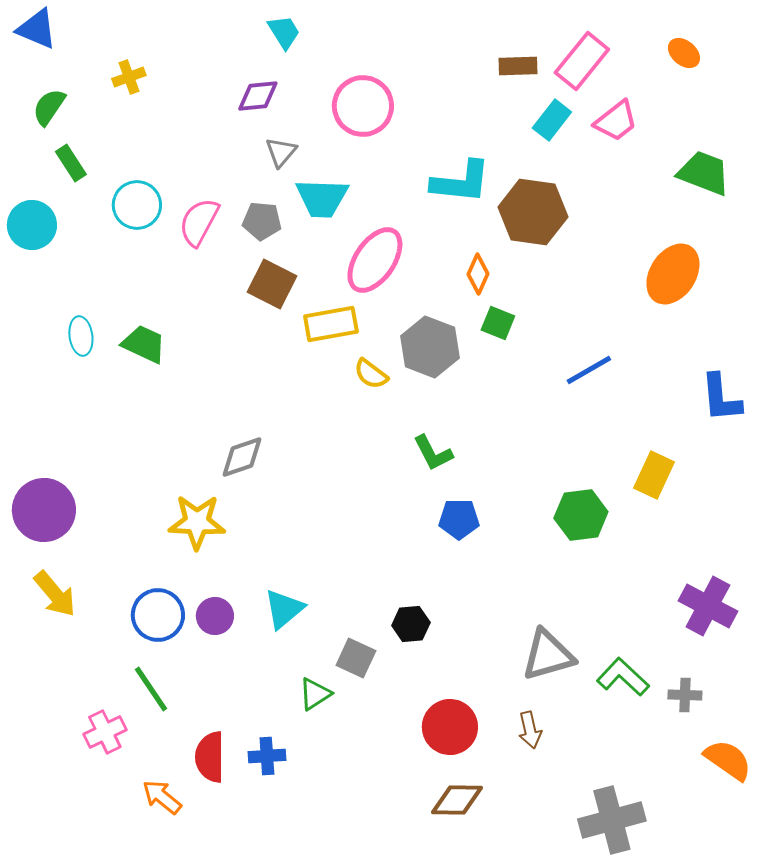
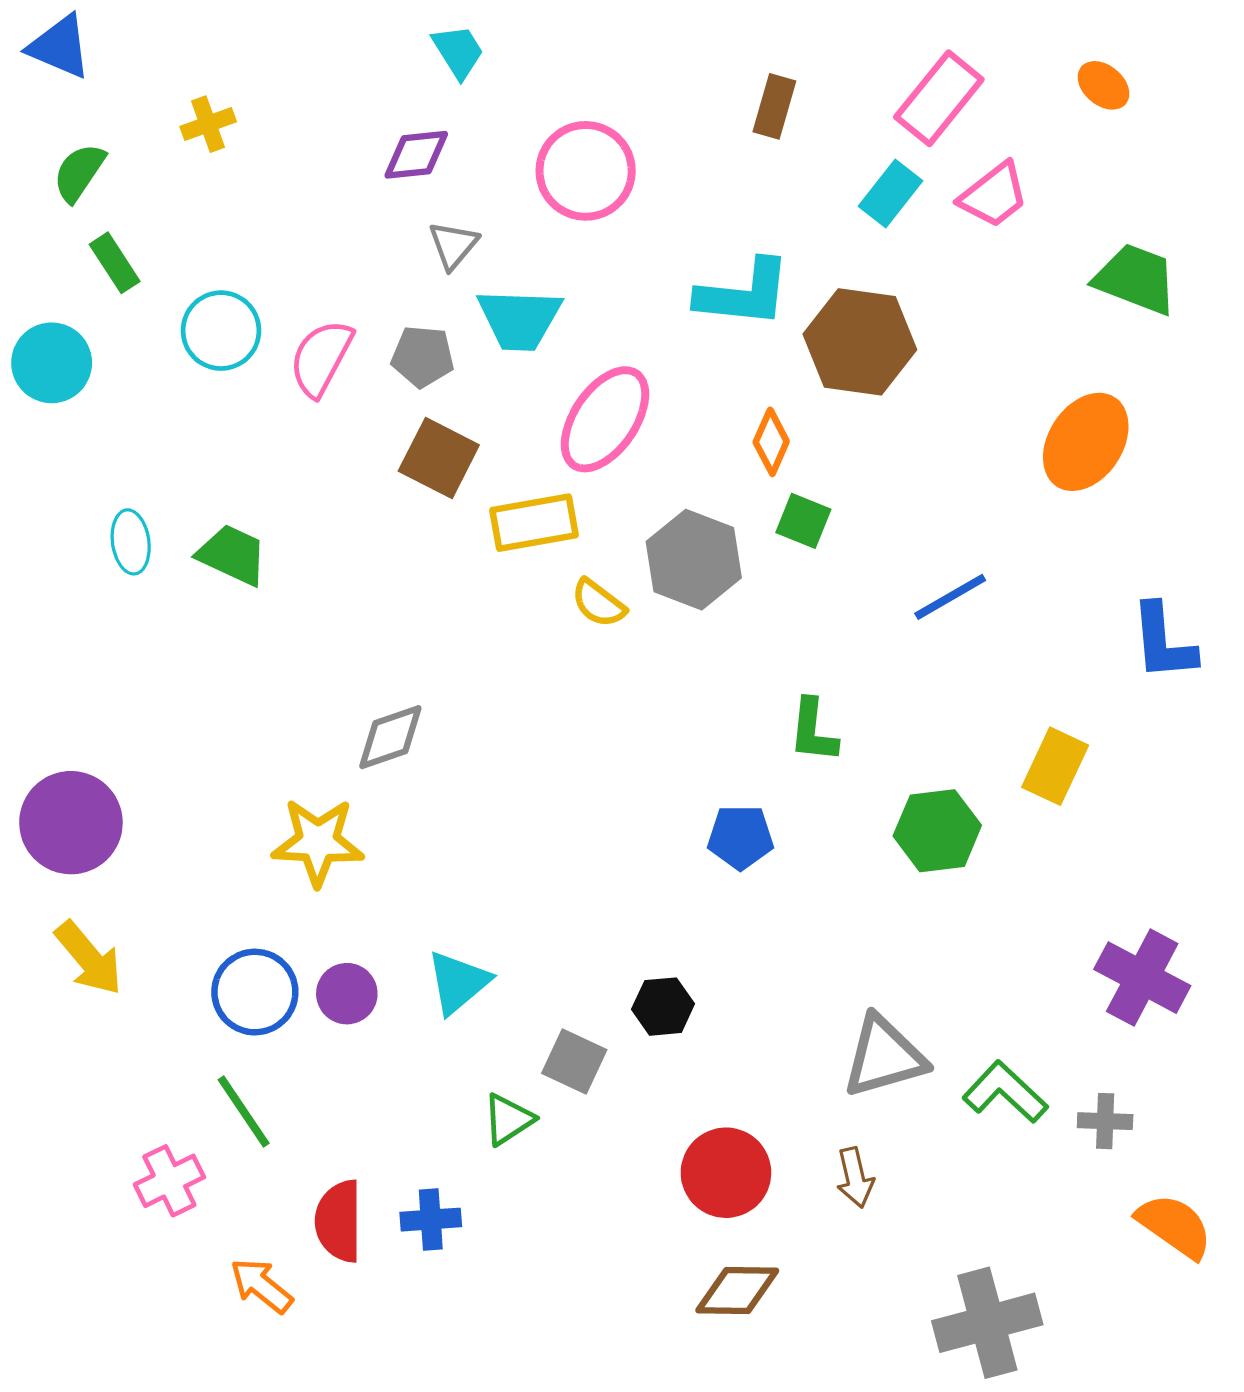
brown rectangle: (518, 66) -> (774, 106), moved, turned -72
green L-shape: (433, 453) -> (813, 731), moved, turned 33

